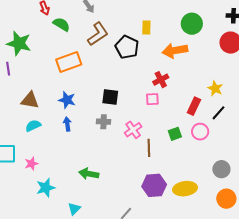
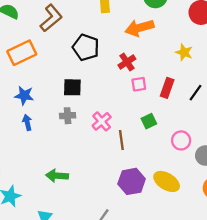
black pentagon: (127, 47) -> (86, 47), moved
yellow star: (215, 89) -> (184, 52), moved
pink square: (152, 99) -> (139, 84), moved
pink circle: (200, 132) -> (181, 140), moved
yellow ellipse: (185, 189) -> (167, 181), turned 45

